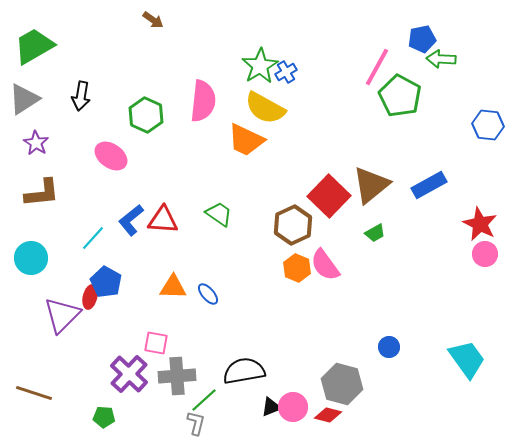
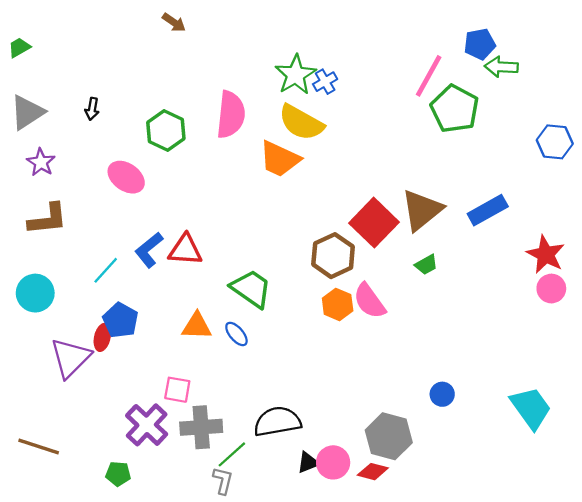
green trapezoid: (34, 46) -> (19, 48), moved, size x0.5
black arrow: (81, 96) -> (92, 109), size x0.7
green trapezoid: (219, 214) -> (251, 289), moved, size x1.4

